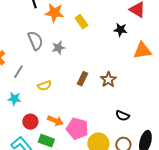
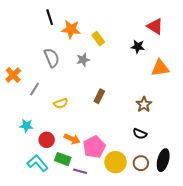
gray star: (58, 48) -> (83, 60), moved
brown star: (108, 80) -> (144, 104), moved
cyan star: (14, 99) -> (26, 126), moved
pink pentagon: (77, 129) -> (94, 147), turned 30

